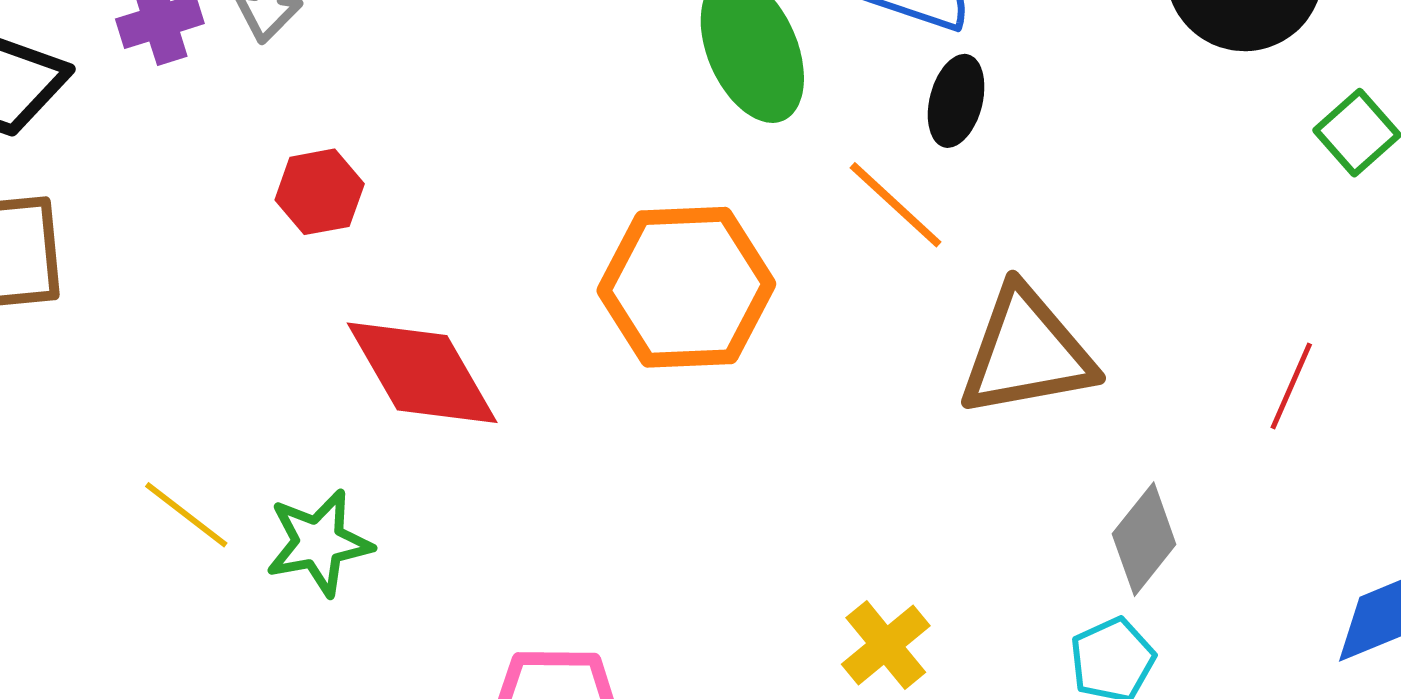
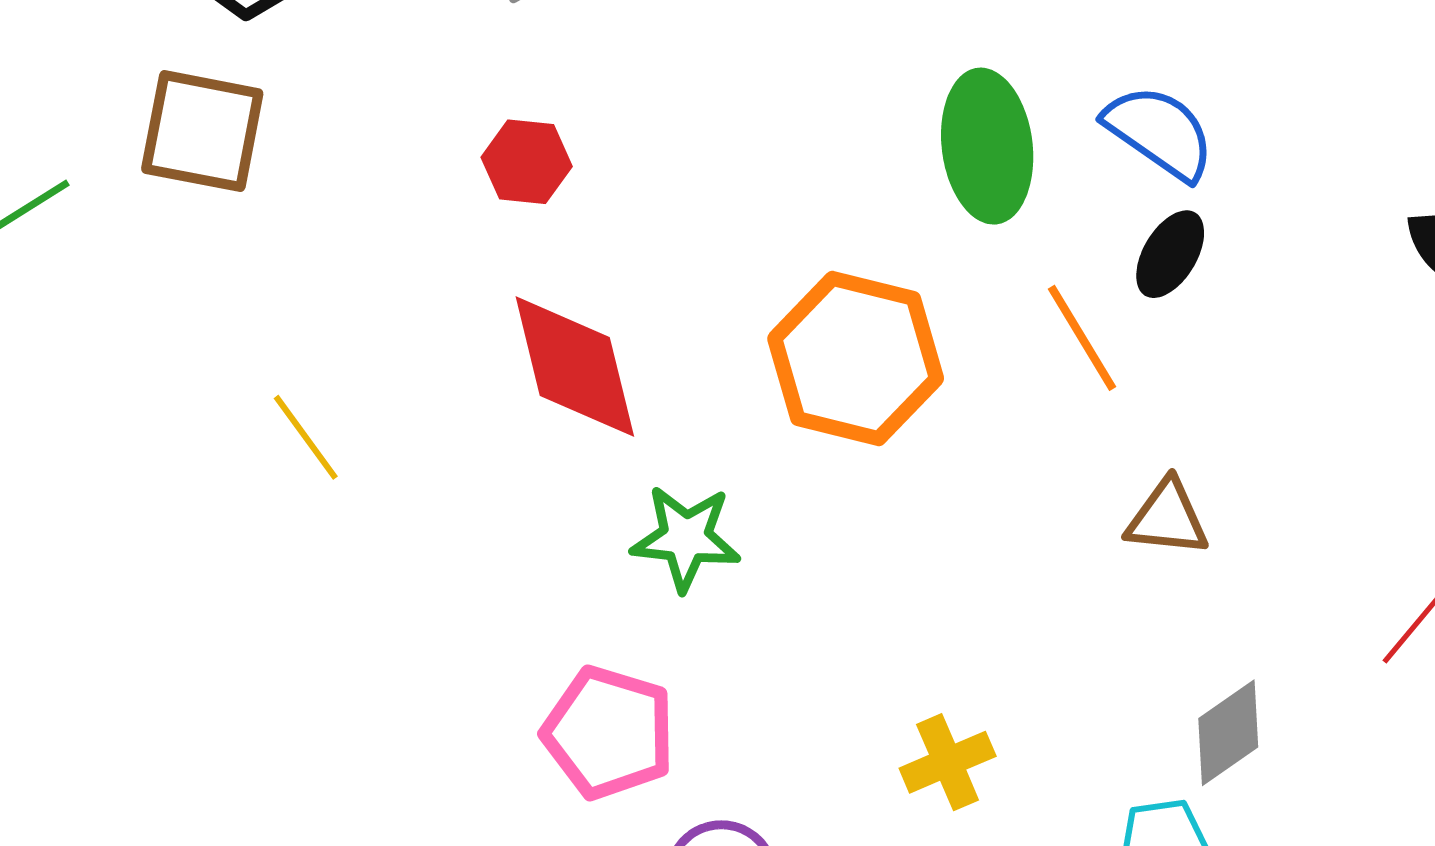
brown triangle: (1027, 352) -> (1167, 518), size x0.6
green star: (319, 543) -> (686, 538), moved

